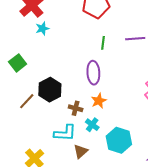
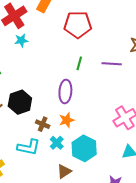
cyan hexagon: (119, 140) -> (84, 148), moved
brown triangle: (81, 151) -> (64, 171), moved

